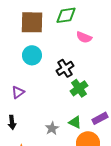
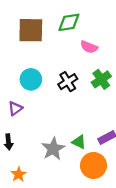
cyan circle: (32, 55) -> (31, 79), moved
green cross: (79, 88) -> (101, 79), moved
gray star: (52, 128) -> (53, 149), size x1.5

